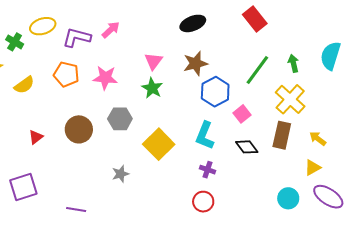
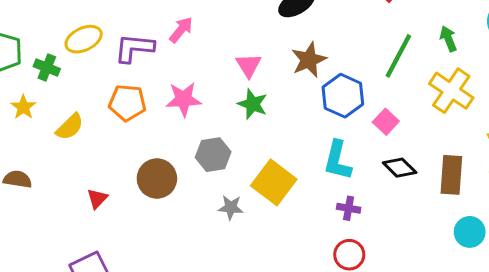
brown rectangle: (282, 135) -> (451, 175), moved
gray star: (120, 174) -> (231, 207), moved, turned 30

